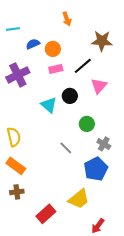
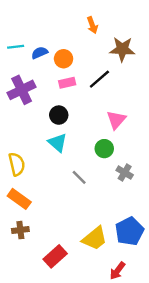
orange arrow: (67, 19) -> (92, 25), moved
cyan line: (13, 29) -> (16, 47), moved
pink triangle: (99, 86) -> (116, 120), moved
black circle: (70, 96) -> (59, 115), moved
cyan triangle: (49, 105) -> (58, 143), moved
blue pentagon: (96, 169) -> (129, 231), moved

